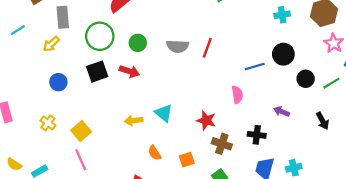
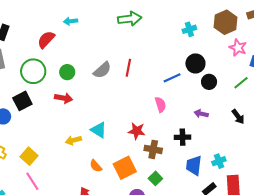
gray semicircle: (178, 46) -> (102, 70), turned -36
black square: (97, 72) -> (22, 101), moved
black circle: (306, 79) -> (209, 82), moved
orange square: (187, 160) -> (125, 168), size x1.6

